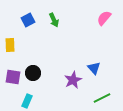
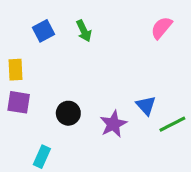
black circle: (33, 73) -> (68, 113), moved
purple square: (13, 77) -> (19, 102), moved
green line: (102, 98) -> (172, 124), moved

